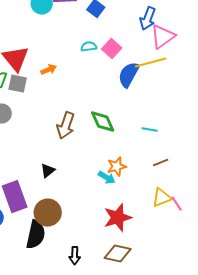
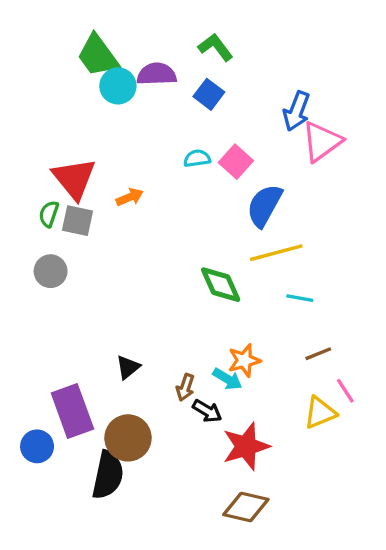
yellow line: (151, 63) -> (276, 253), moved
brown arrow: (66, 126) -> (185, 387), moved, size x0.6
pink line: (177, 204) -> (345, 391), moved
black arrow: (75, 256) -> (207, 411), moved, turned -60

